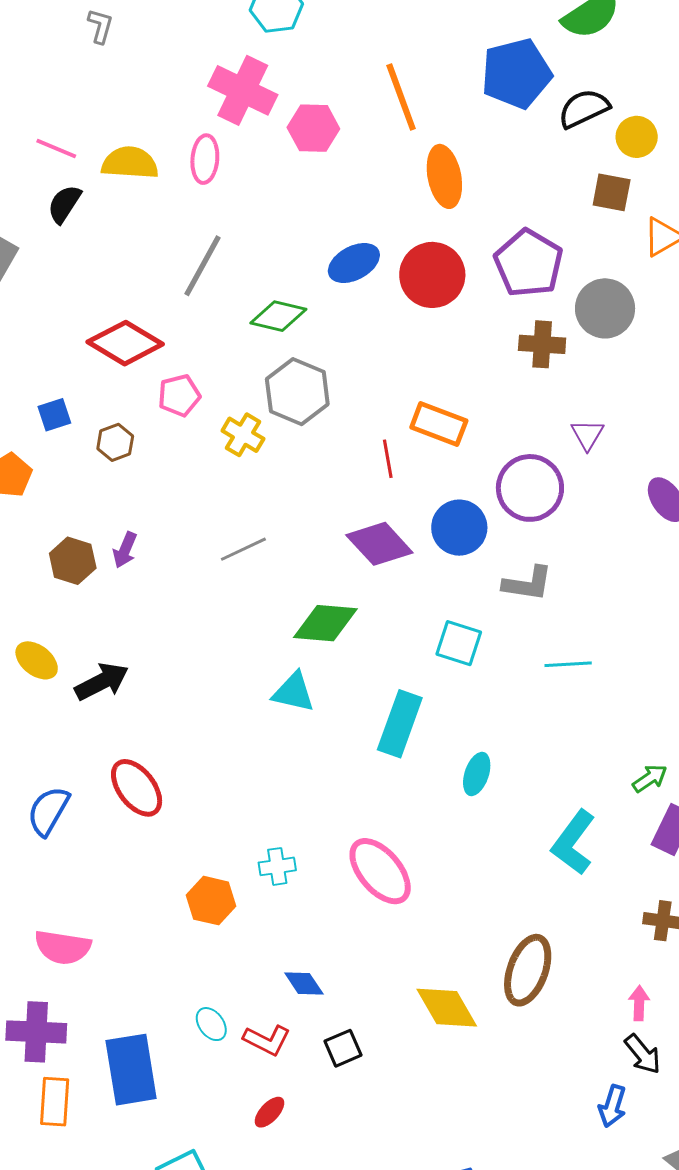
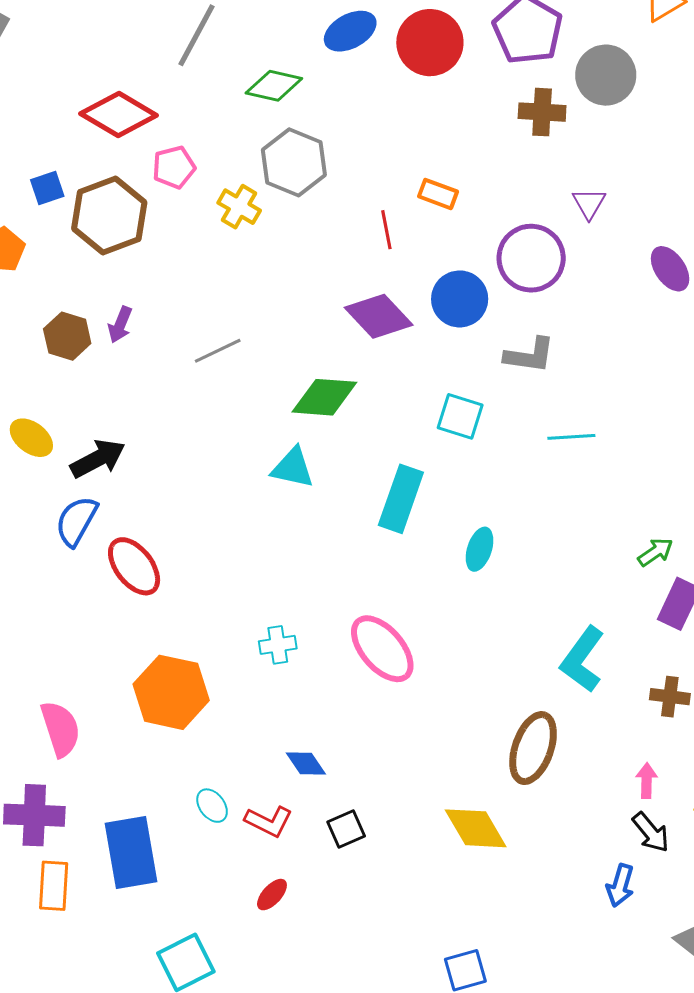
orange rectangle: (439, 424) -> (438, 194), size x0.7
brown hexagon: (115, 442) -> (109, 215), size x2.0
gray line: (243, 549) -> (218, 351), moved
blue semicircle: (48, 811) -> (76, 521), moved
cyan L-shape: (573, 843) -> (582, 659), moved
orange hexagon: (211, 901) -> (171, 692), moved, size x1.5
pink semicircle: (63, 947) -> (60, 729), turned -116
yellow diamond: (447, 1008) -> (476, 828), moved

